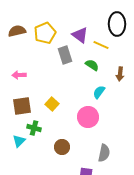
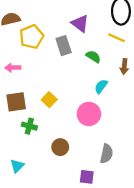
yellow pentagon: (45, 33) -> (32, 37), moved
yellow line: (101, 45) -> (117, 38), moved
cyan triangle: (19, 141) -> (17, 166), moved

